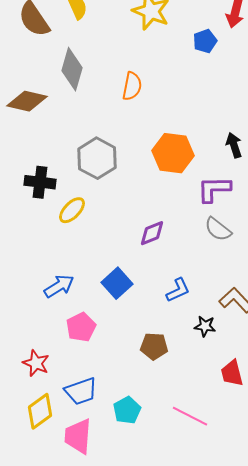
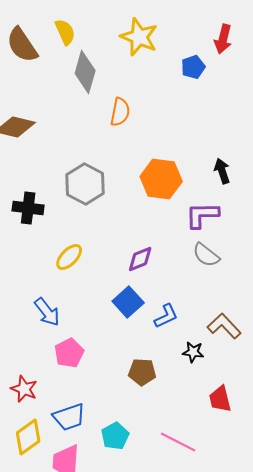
gray diamond: (72, 69) -> (85, 72), moved
yellow ellipse: (72, 210) -> (69, 257), moved
blue square: (117, 283) -> (128, 302), moved
blue arrow: (59, 286) -> (47, 312), turned 84

